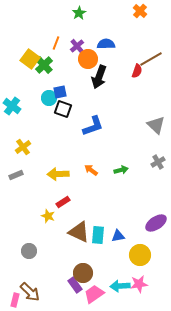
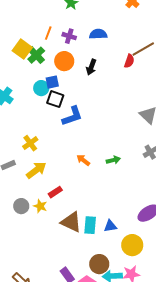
purple cross: (77, 46) -> (69, 36), turned -32
orange circle: (88, 59) -> (64, 61), moved
black arrow: (99, 77) -> (91, 67), size x0.7
blue L-shape: (93, 126) -> (72, 116), moved
yellow cross: (23, 147) -> (30, 143), moved
yellow arrow: (58, 174) -> (36, 170), moved, turned 145
gray circle: (29, 251) -> (21, 206), moved
brown circle: (83, 273) -> (99, 264), moved

